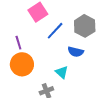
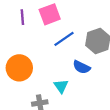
purple line: (18, 43) -> (22, 17), moved

